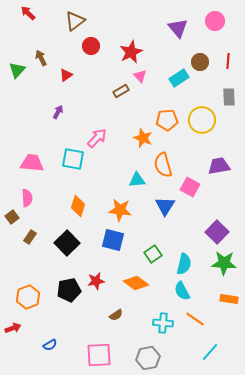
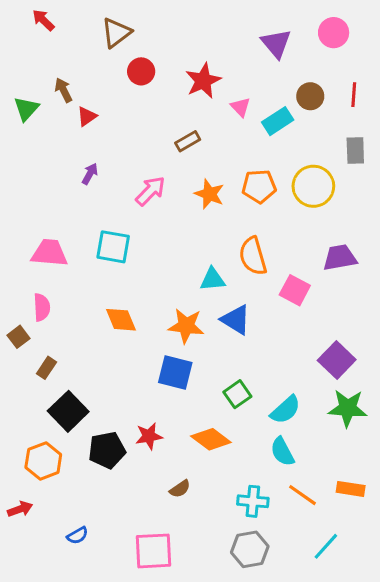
red triangle: (66, 75) -> (87, 116), moved
pink triangle: (140, 76) -> (240, 107), moved
pink arrow: (97, 138) -> (150, 191), moved
orange star: (143, 138) -> (209, 194), moved
orange diamond: (78, 206) -> (121, 320), turned -40
blue triangle: (165, 206) -> (236, 320), moved, turned -30
black square: (67, 243) -> (68, 411), moved
cyan semicircle: (184, 264) -> (285, 410), turned 35
orange rectangle: (229, 299) -> (351, 489), moved
gray hexagon: (148, 358) -> (250, 549), moved

